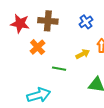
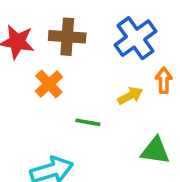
blue cross: (86, 22) -> (135, 38), size x1.6

